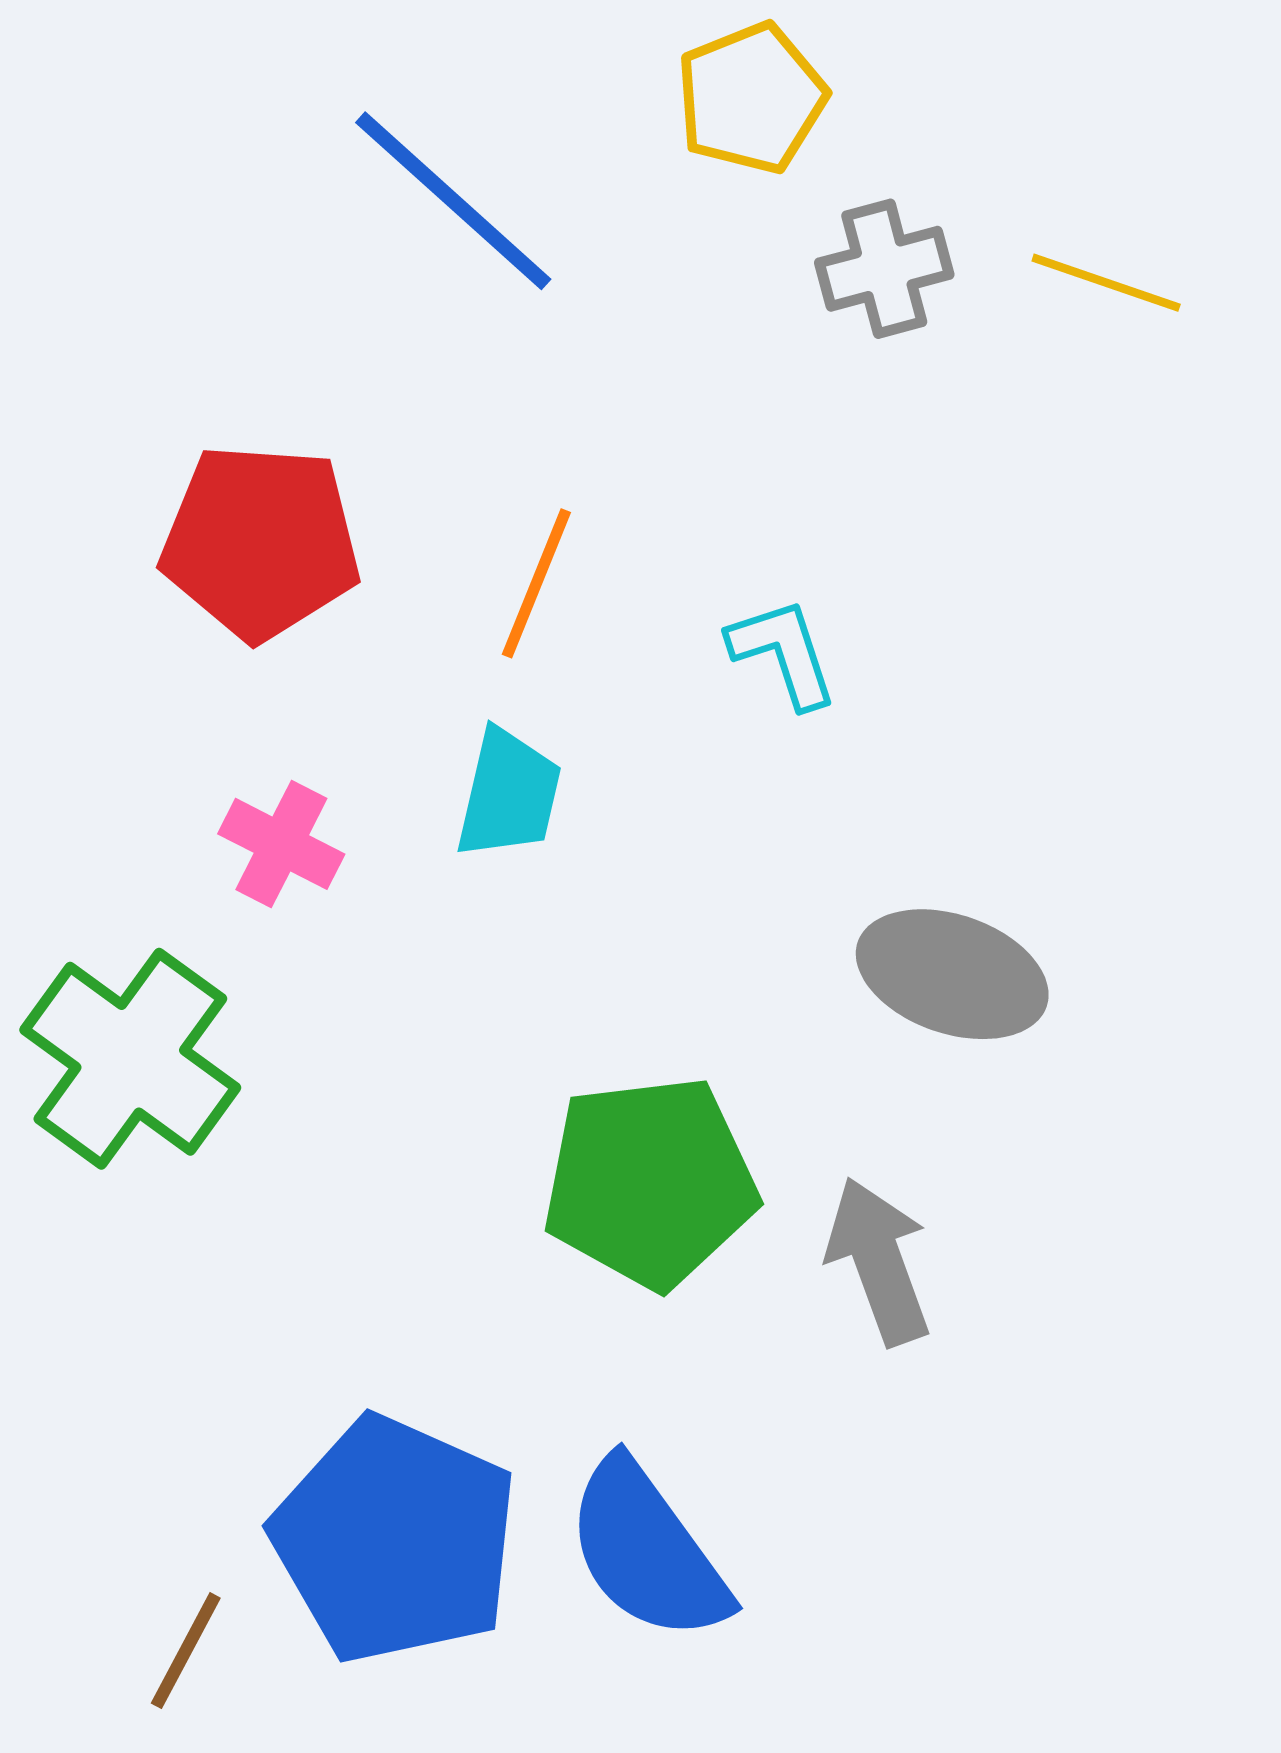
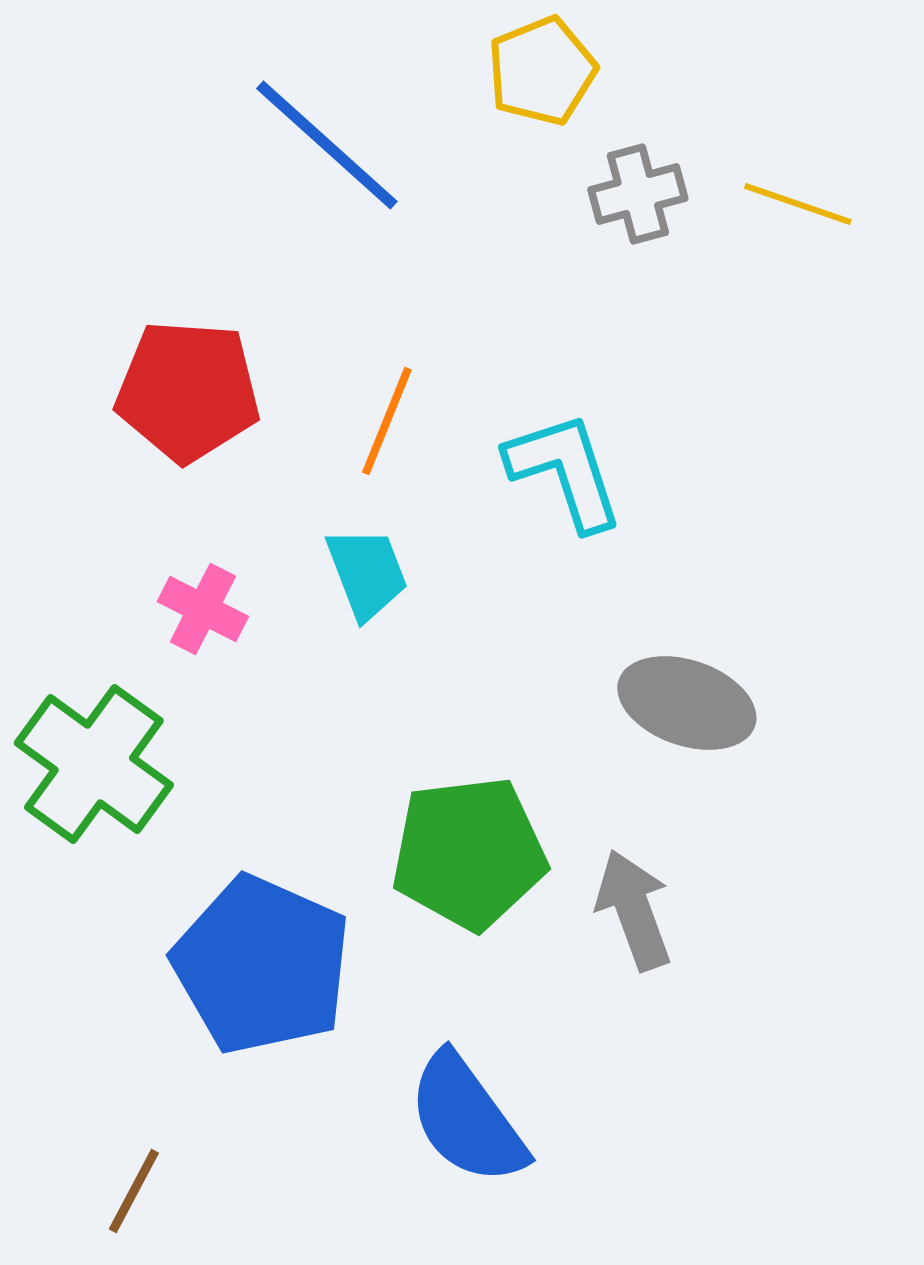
cyan L-shape: (783, 653) -> (565, 471), size x1.5
cyan trapezoid: (509, 794) -> (367, 573), turned -34
blue pentagon: (395, 1540) -> (262, 965), moved

